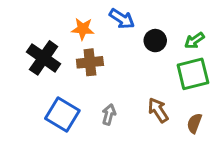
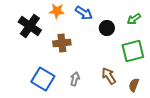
orange star: (83, 29) -> (57, 11), moved
green arrow: (194, 41) -> (134, 19), moved
black cross: (44, 58) -> (30, 26), moved

